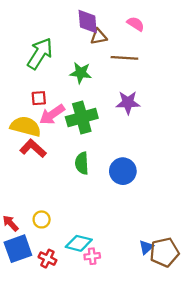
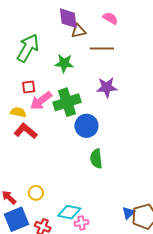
yellow semicircle: (26, 126) -> (18, 112), size x0.6
green semicircle: (82, 163) -> (96, 159), moved
blue circle: (123, 171) -> (86, 126), moved

